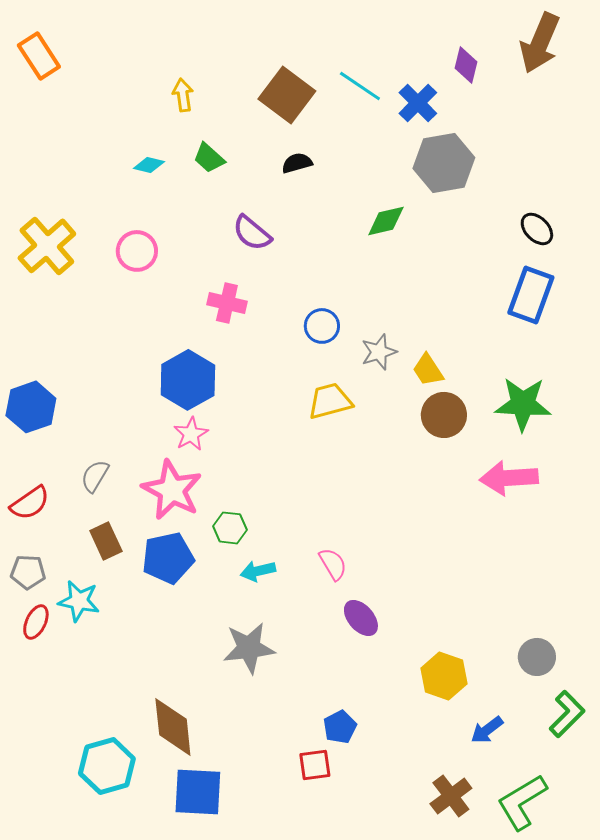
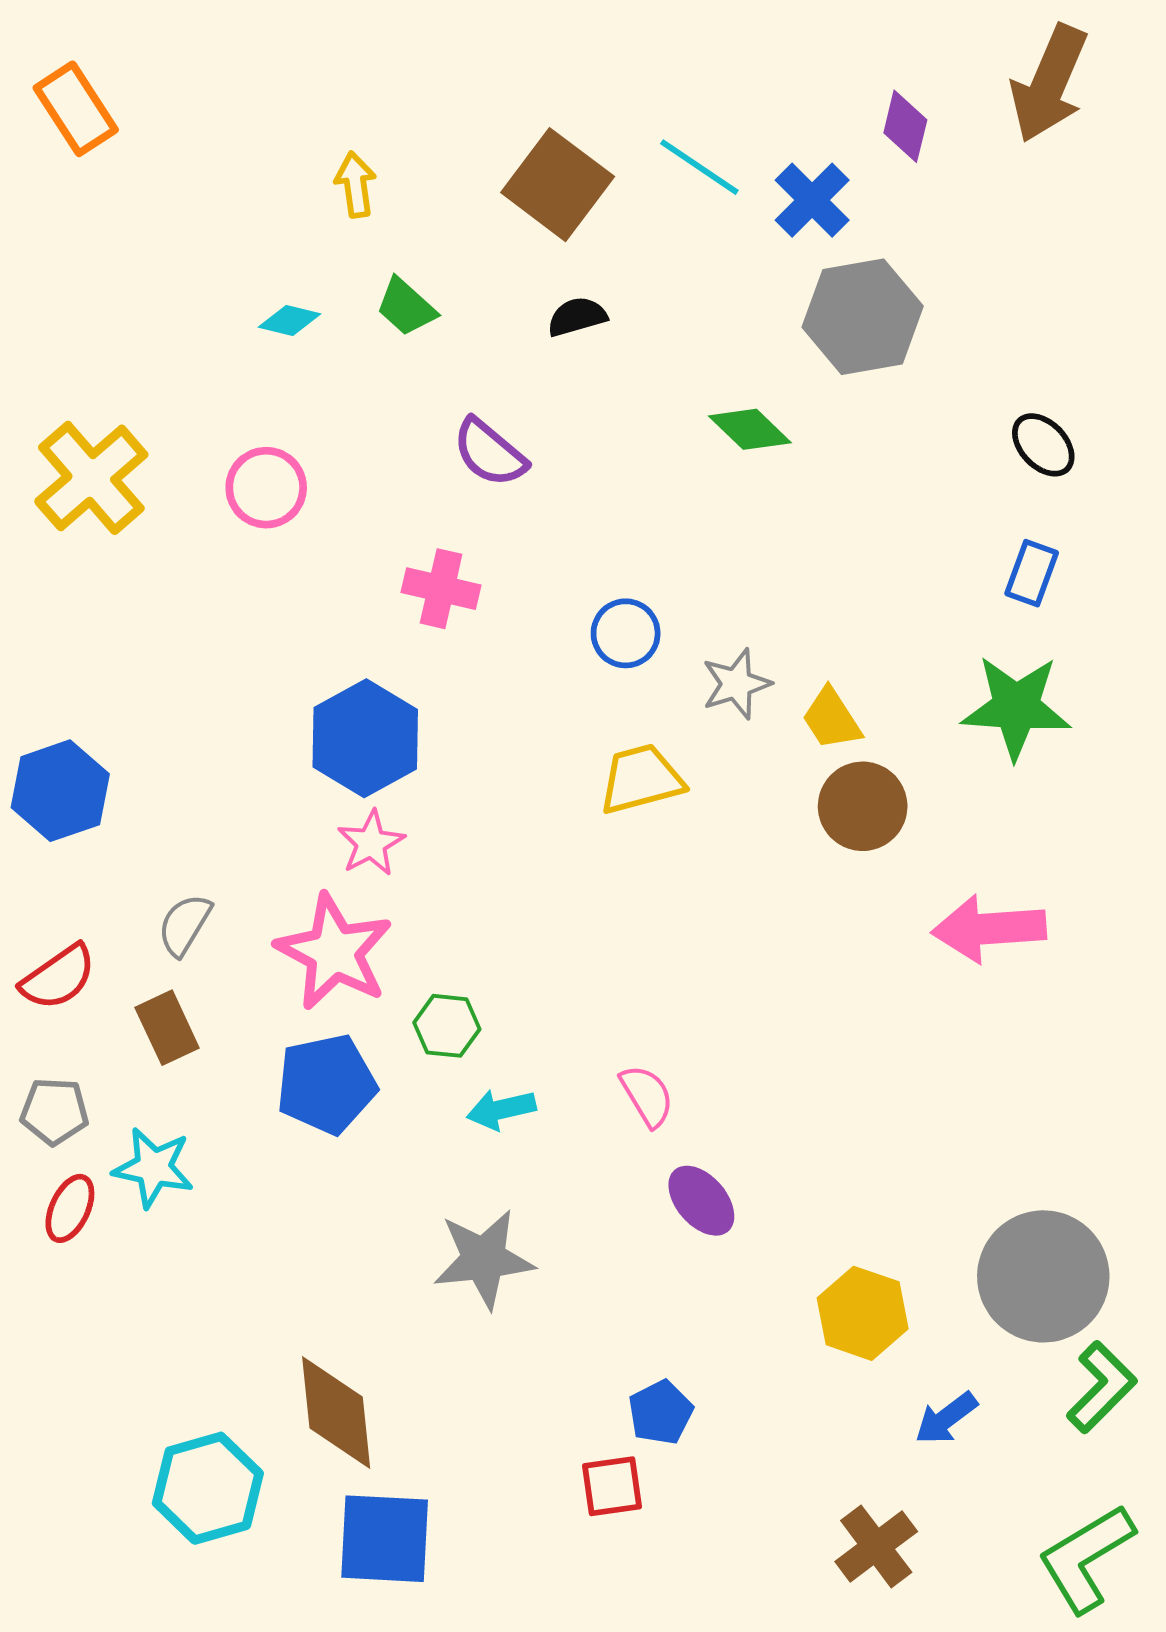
green diamond: (386, 221) -> (750, 429), turned 57
blue rectangle: (531, 295) -> (1032, 573), size x0.6
green star: (523, 404) -> (1016, 707), moved
brown rectangle: (106, 541) -> (167, 1028), moved
gray circle: (537, 657) -> (1043, 1276), size x1.8
green L-shape: (522, 802) -> (1086, 1558), moved

